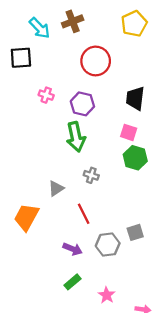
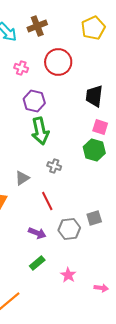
pink cross: (46, 95) -> (21, 68), moved
purple hexagon: (82, 104) -> (34, 101), moved
pink square: (129, 132) -> (100, 127), moved

